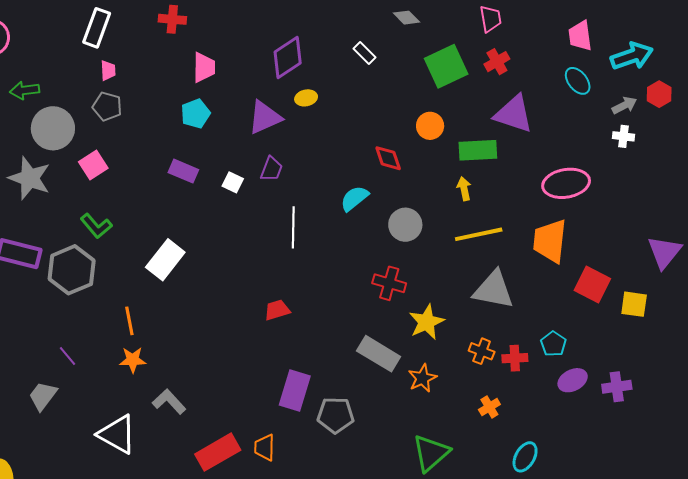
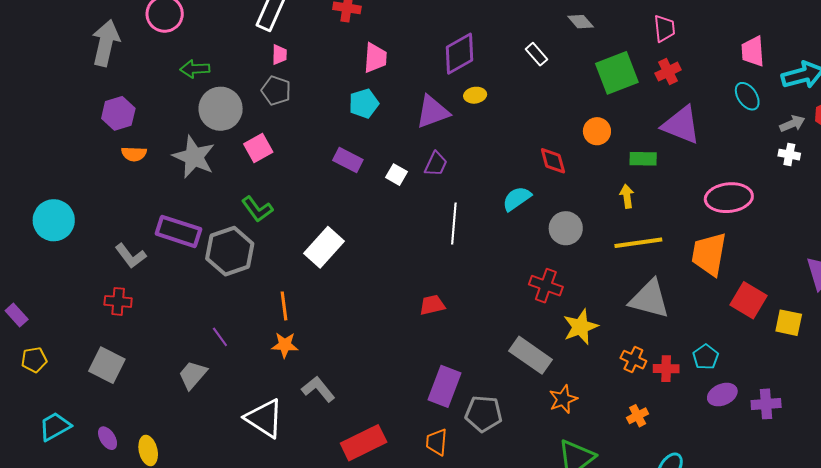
green rectangle: (478, 150) -> (643, 159), size x0.7
orange star: (422, 378) -> (563, 399), moved
orange trapezoid: (265, 447) -> (437, 442), moved

